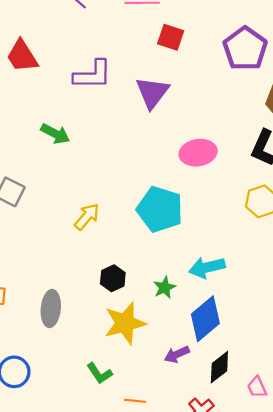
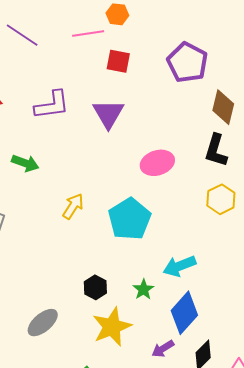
cyan pentagon: (160, 209) -> (130, 219), turned 30
yellow arrow: (87, 217) -> (73, 206), moved
gray ellipse: (51, 309) -> (43, 323), turned 52

